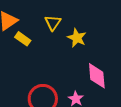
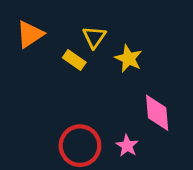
yellow rectangle: (23, 39) -> (74, 60), moved

